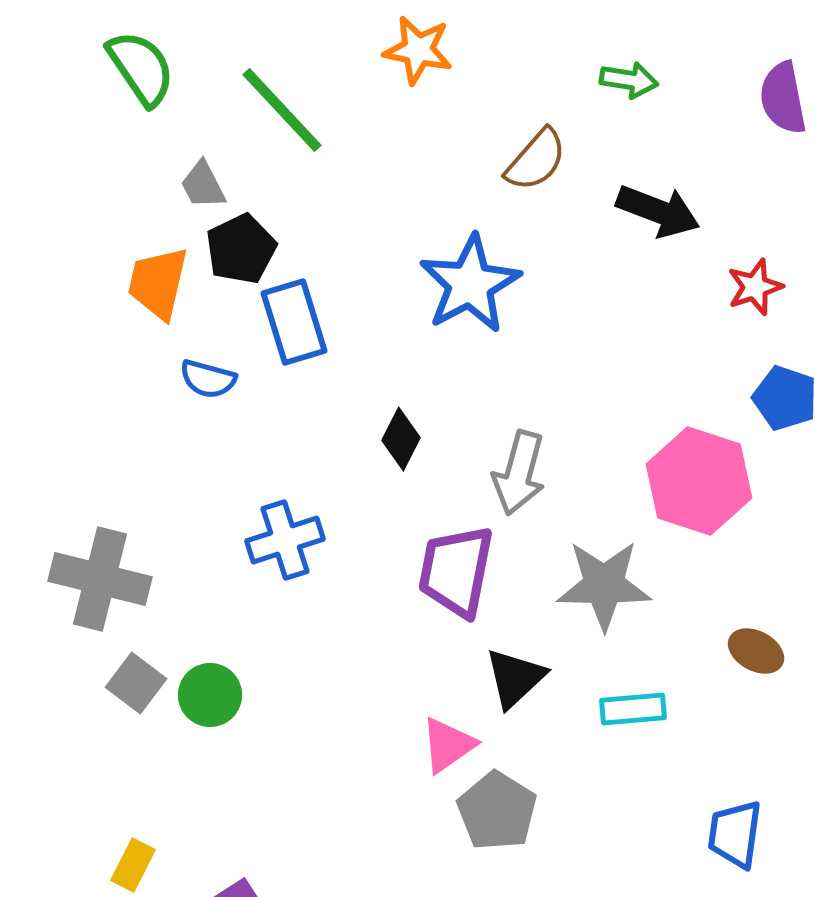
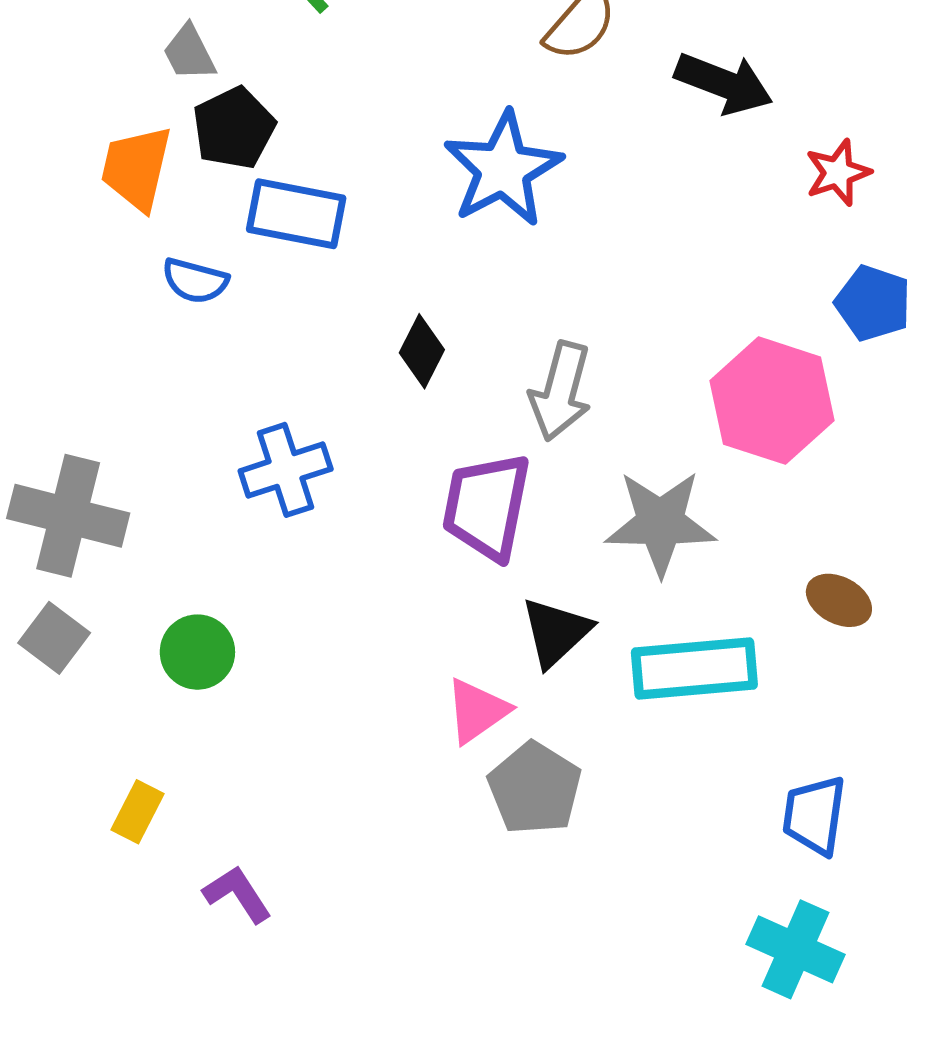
blue rectangle: (294, 322) -> (296, 214), turned -62
gray square: (136, 683) -> (54, 638), moved
cyan rectangle: (633, 709) -> (694, 669), size x1.6
yellow rectangle: (133, 865) -> (138, 812), moved

